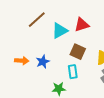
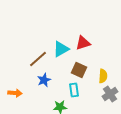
brown line: (37, 20) -> (38, 59), moved
orange arrow: (22, 61) -> (15, 93), moved

